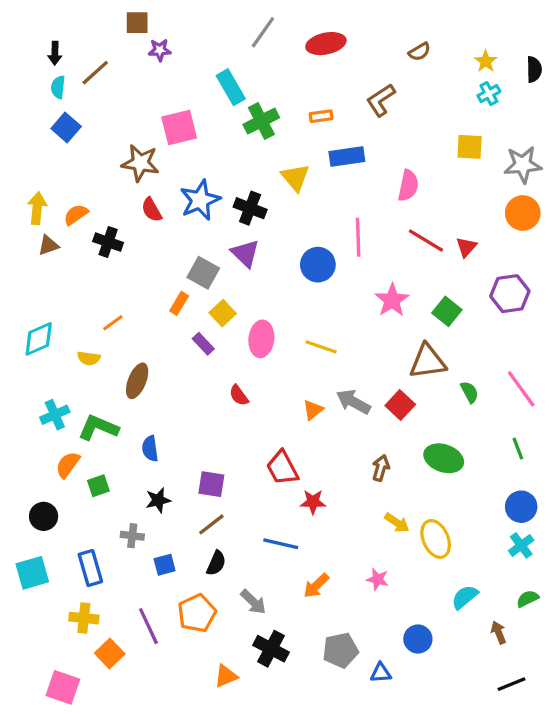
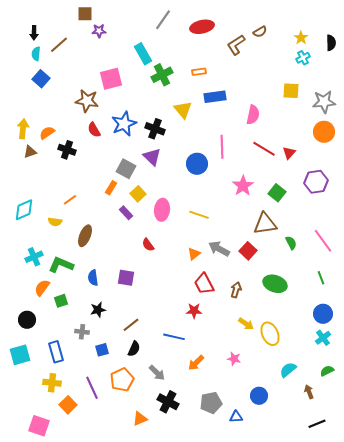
brown L-shape: (381, 100) -> (236, 45), moved
red trapezoid: (282, 468) -> (204, 284), moved
purple square: (211, 484) -> (126, 278), moved

